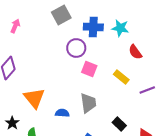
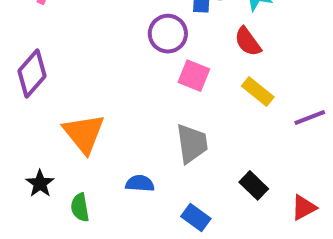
red semicircle: (135, 52) -> (248, 42), moved
blue semicircle: (62, 113) -> (140, 183), moved

